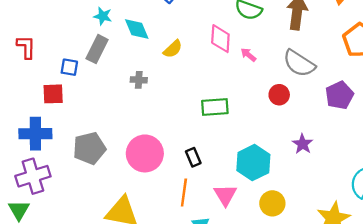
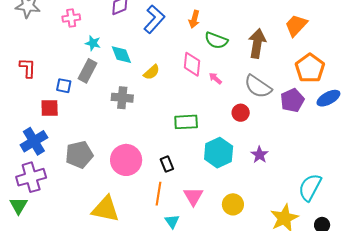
gray cross: (139, 80) -> (122, 98), size x1.5
purple pentagon: (339, 95) -> (292, 100), moved
blue cross: (35, 134) -> (34, 141), turned -32
cyan hexagon: (253, 163) -> (219, 153), moved

